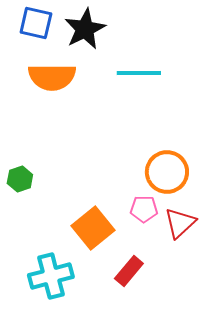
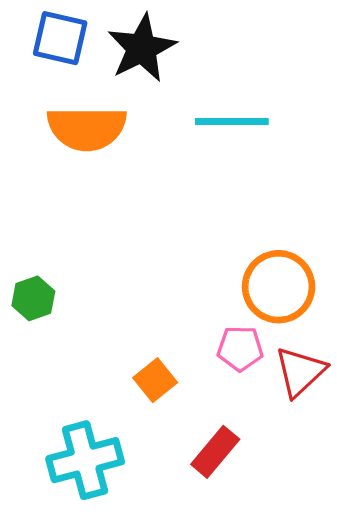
orange square: (93, 228) -> (155, 380), size x0.6

